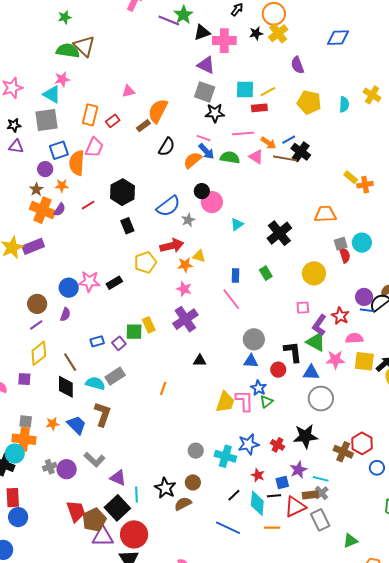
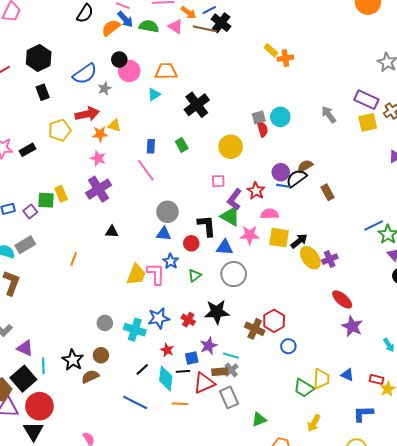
orange trapezoid: (325, 214) -> (166, 71), moved
green triangle: (266, 402) -> (195, 275), moved

